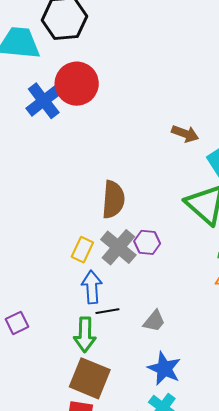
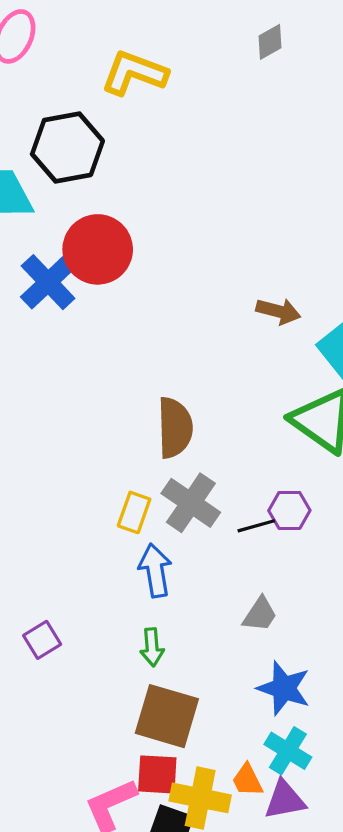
purple hexagon: (147, 242) -> (289, 510), moved
black line: (107, 311) -> (256, 526), moved
green arrow: (85, 335) -> (152, 647), size x0.7

